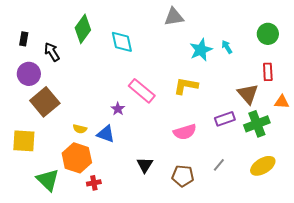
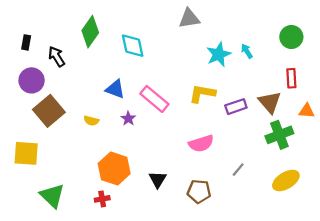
purple rectangle: (225, 119) -> (236, 107), moved
yellow semicircle: (80, 129) -> (91, 121), moved
blue triangle: (106, 134) -> (115, 89), moved
orange hexagon: (77, 158) -> (114, 169), moved
gray line: (219, 165) -> (238, 170), moved

